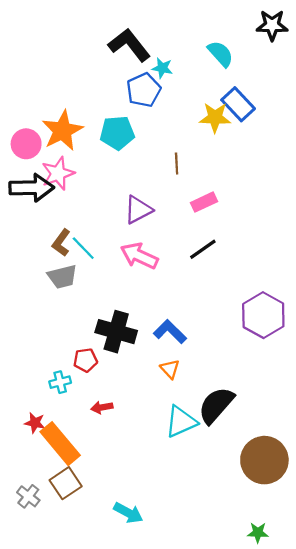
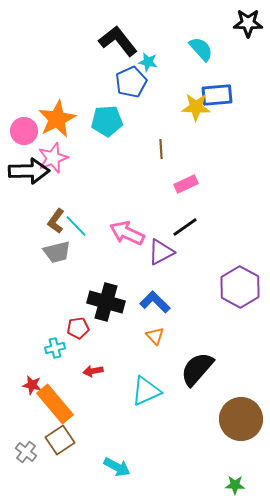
blue rectangle: (238, 104) -> (217, 95), turned -52
purple triangle: (138, 210) -> (161, 252), moved
cyan triangle: (181, 422) -> (146, 391), moved

